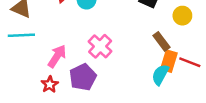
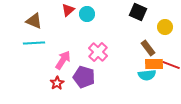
orange rectangle: (169, 61) -> (154, 64), turned 72
cyan semicircle: (160, 75) -> (147, 75), turned -126
purple pentagon: (83, 77) -> (84, 77), turned -30

